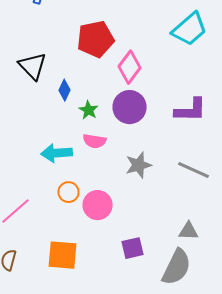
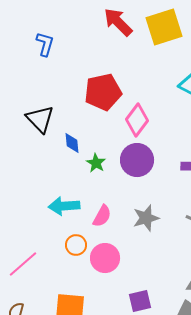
blue diamond: (64, 90) -> (72, 143), turned -30
pink semicircle: (94, 141) -> (102, 216), moved, turned -70

